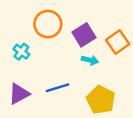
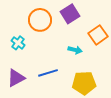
purple square: (84, 35) -> (70, 14), moved
yellow pentagon: (101, 100) -> (84, 83), turned -30

